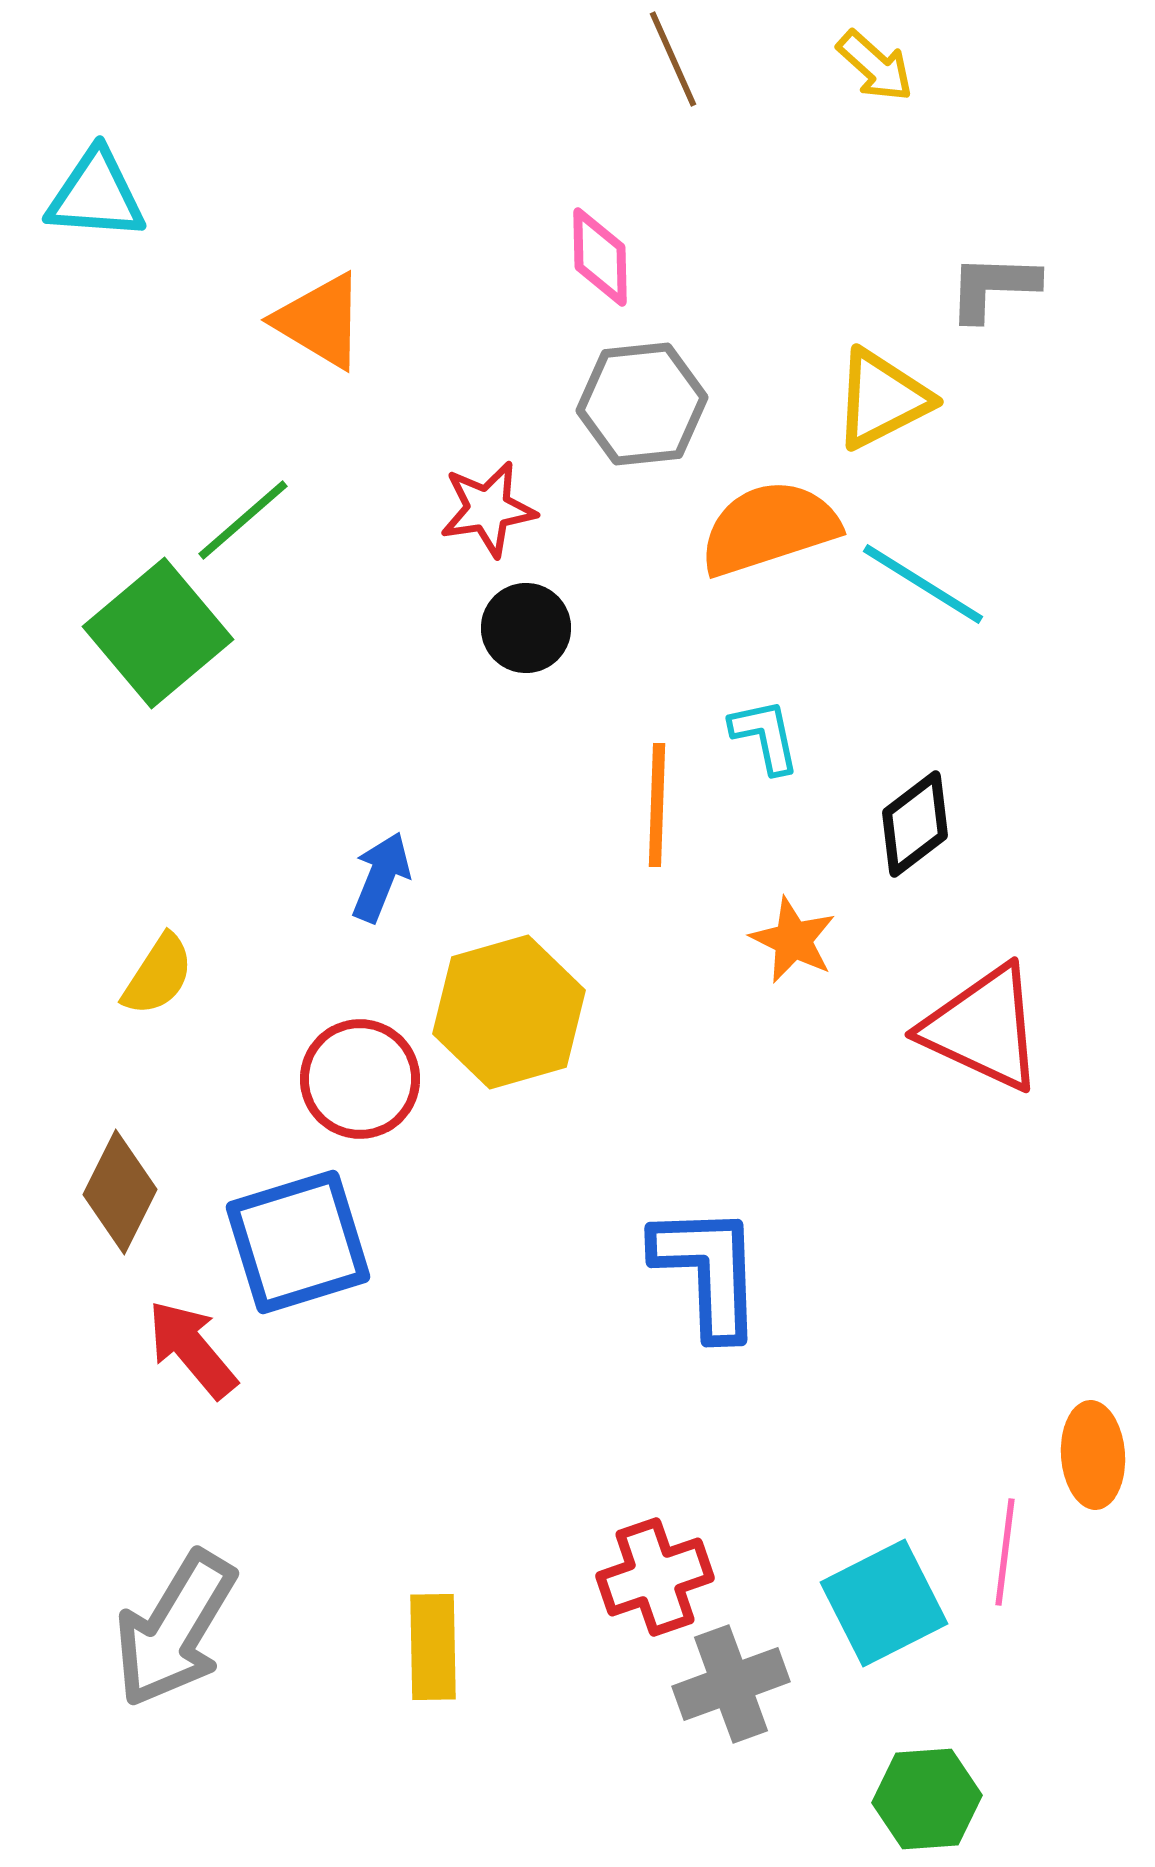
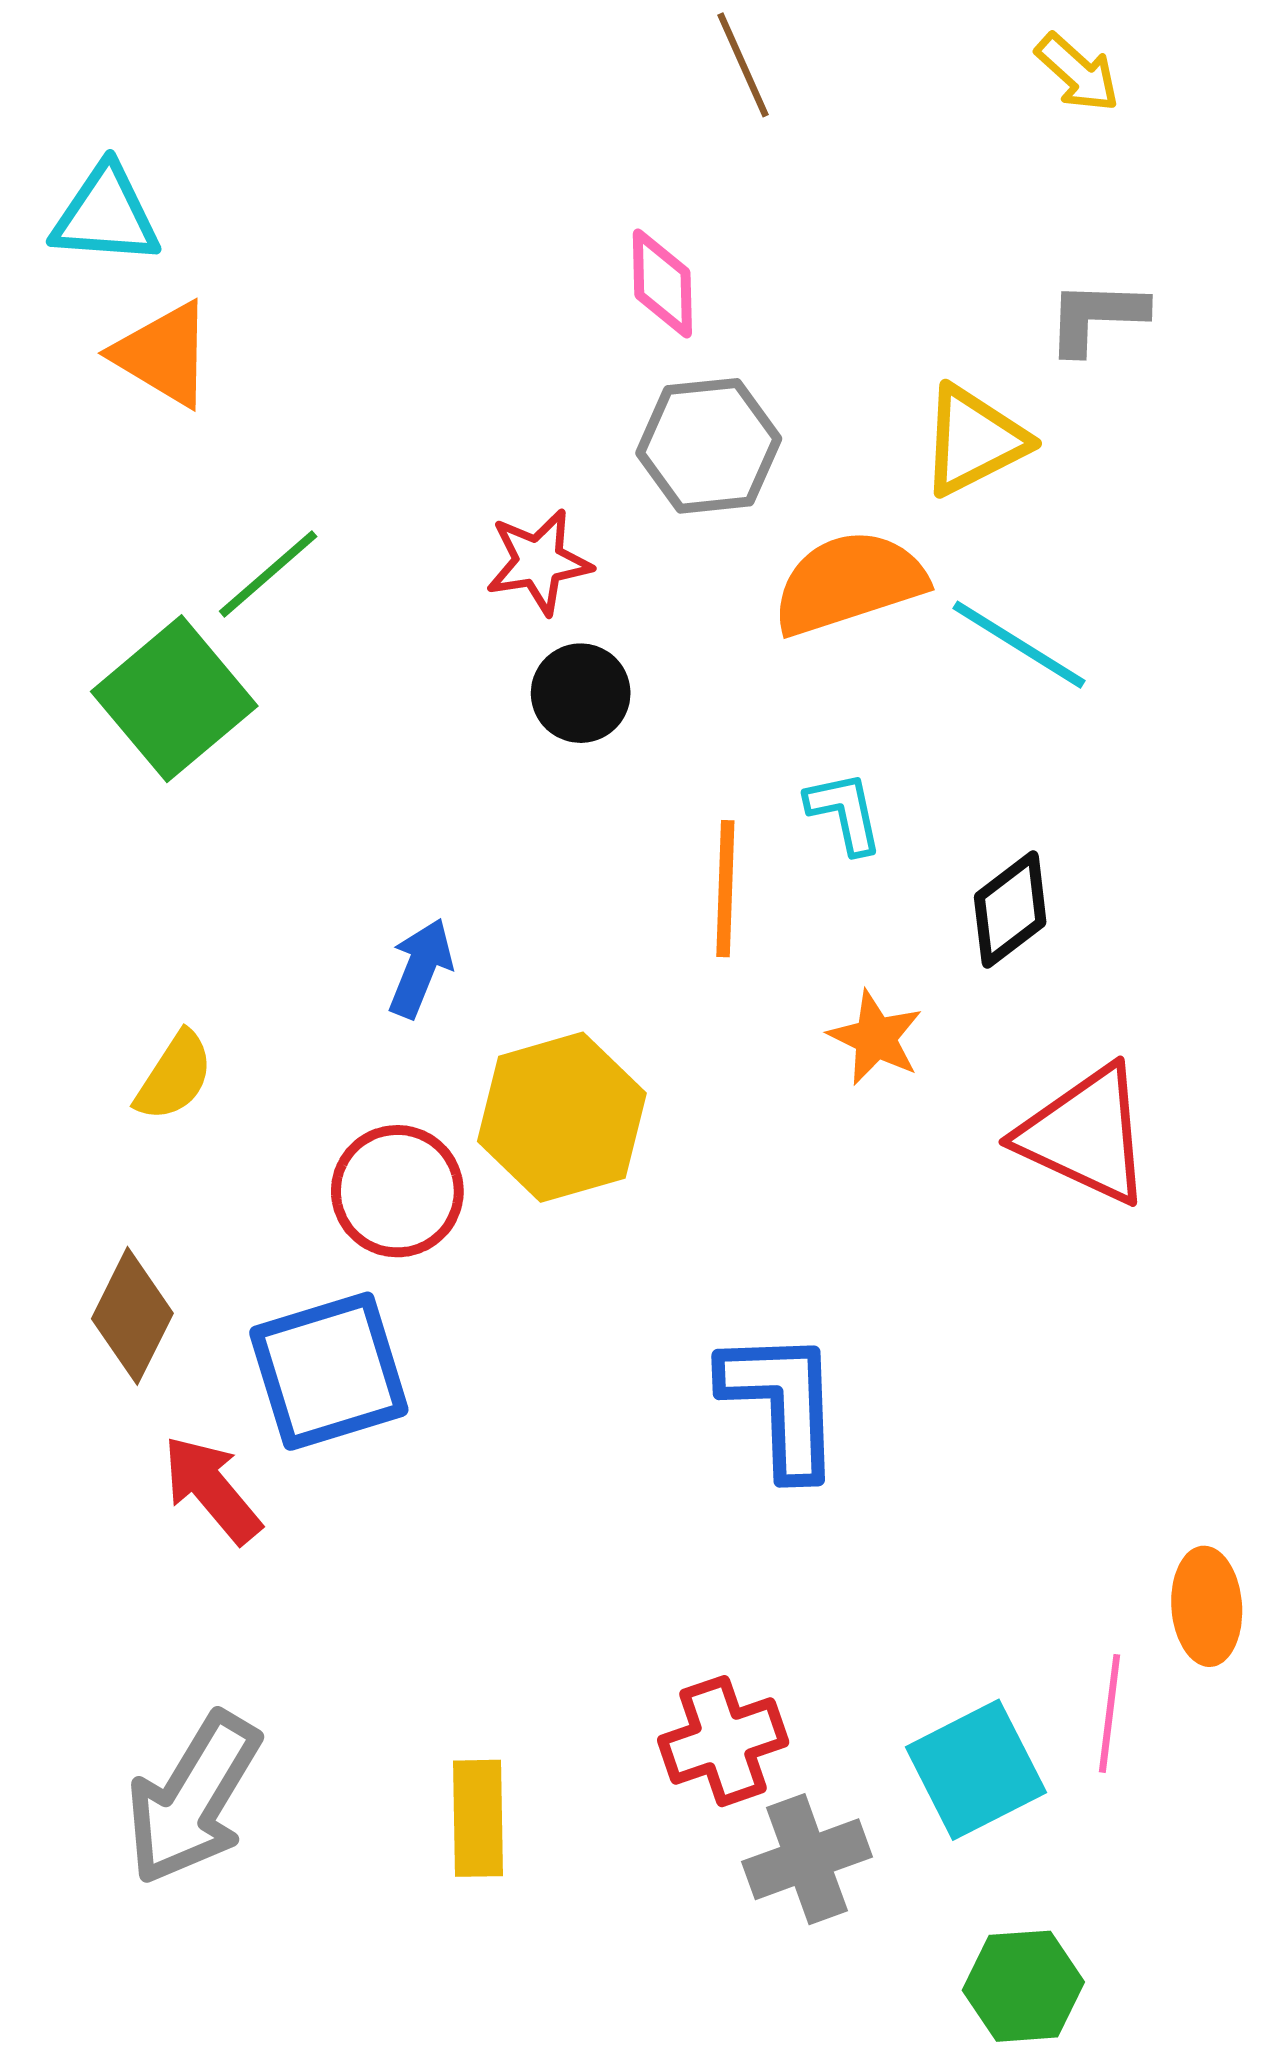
yellow arrow: (875, 66) -> (1078, 73), moved
orange triangle: (320, 321) -> (163, 354), moved

